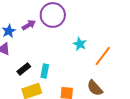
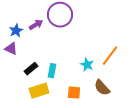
cyan star: (80, 44) -> (87, 65), moved

